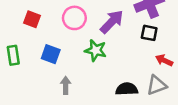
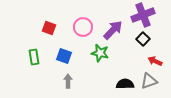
black square: (149, 33) -> (143, 39), turned 32
gray arrow: (66, 85) -> (68, 81), moved

